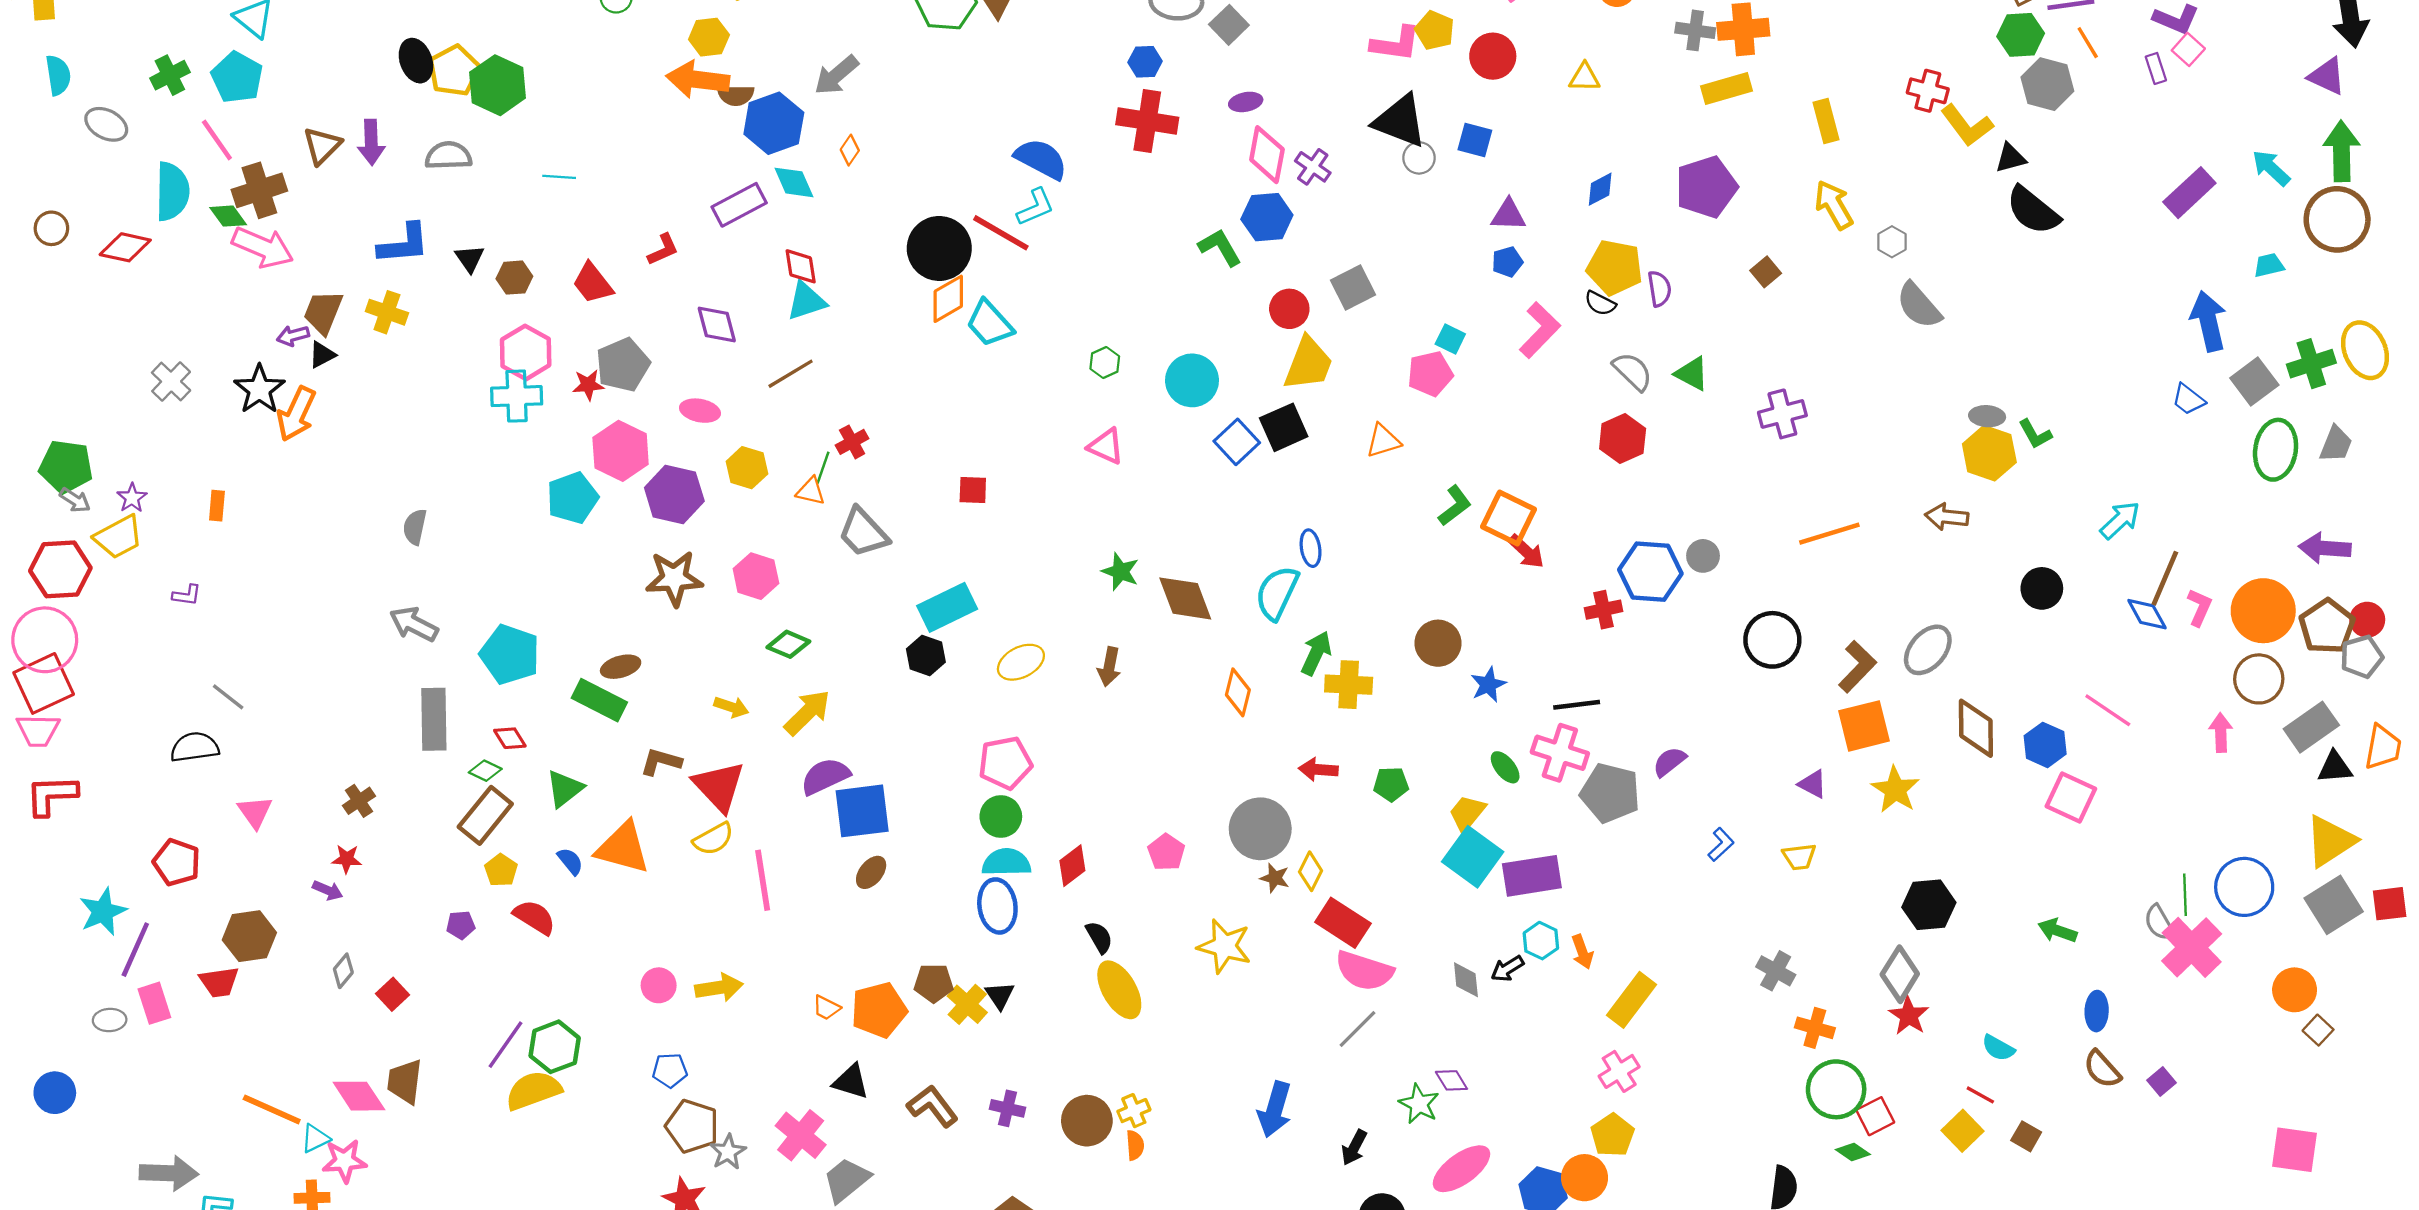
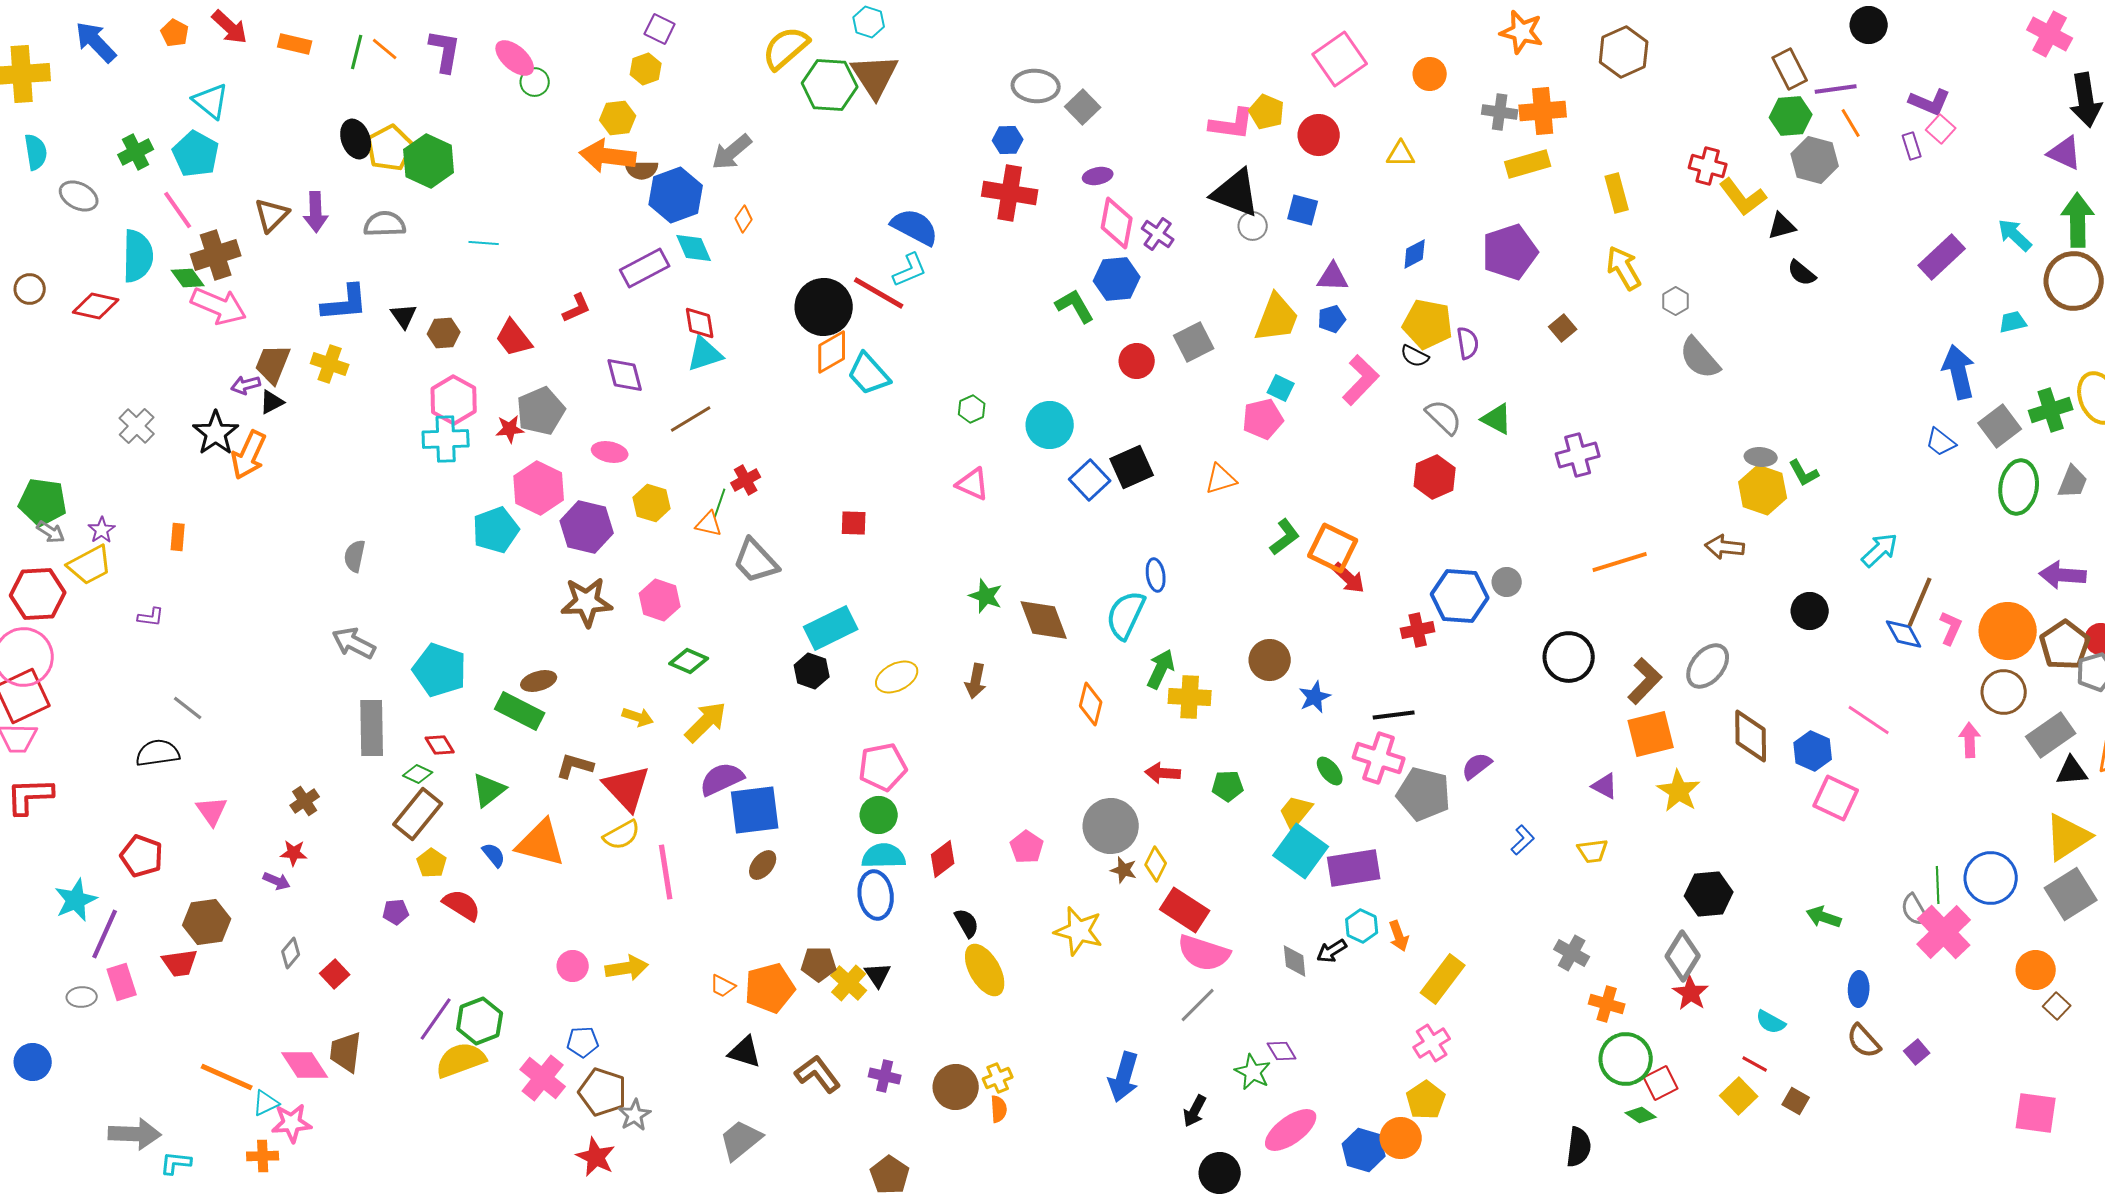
black semicircle: (2033, 210) -> (1802, 273), size x0.6
yellow trapezoid: (1308, 364) -> (1277, 318), moved
pink cross: (801, 1135) -> (543, 1078), moved

